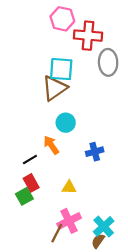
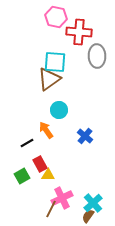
blue cross: (95, 152) -> (85, 136), turned -35
red rectangle: (31, 183) -> (40, 164), moved
yellow triangle: (69, 187) -> (48, 175), moved

